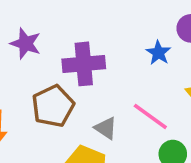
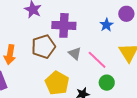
gray triangle: (106, 128) -> (75, 53), moved

